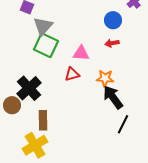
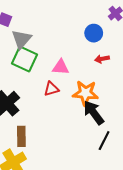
red arrow: (112, 43) -> (102, 59), moved
orange star: (105, 78) -> (85, 93), size x1.4

